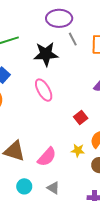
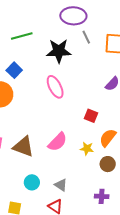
red square: (81, 118) -> (91, 116), turned -32
pink semicircle: (47, 157) -> (58, 142), moved

